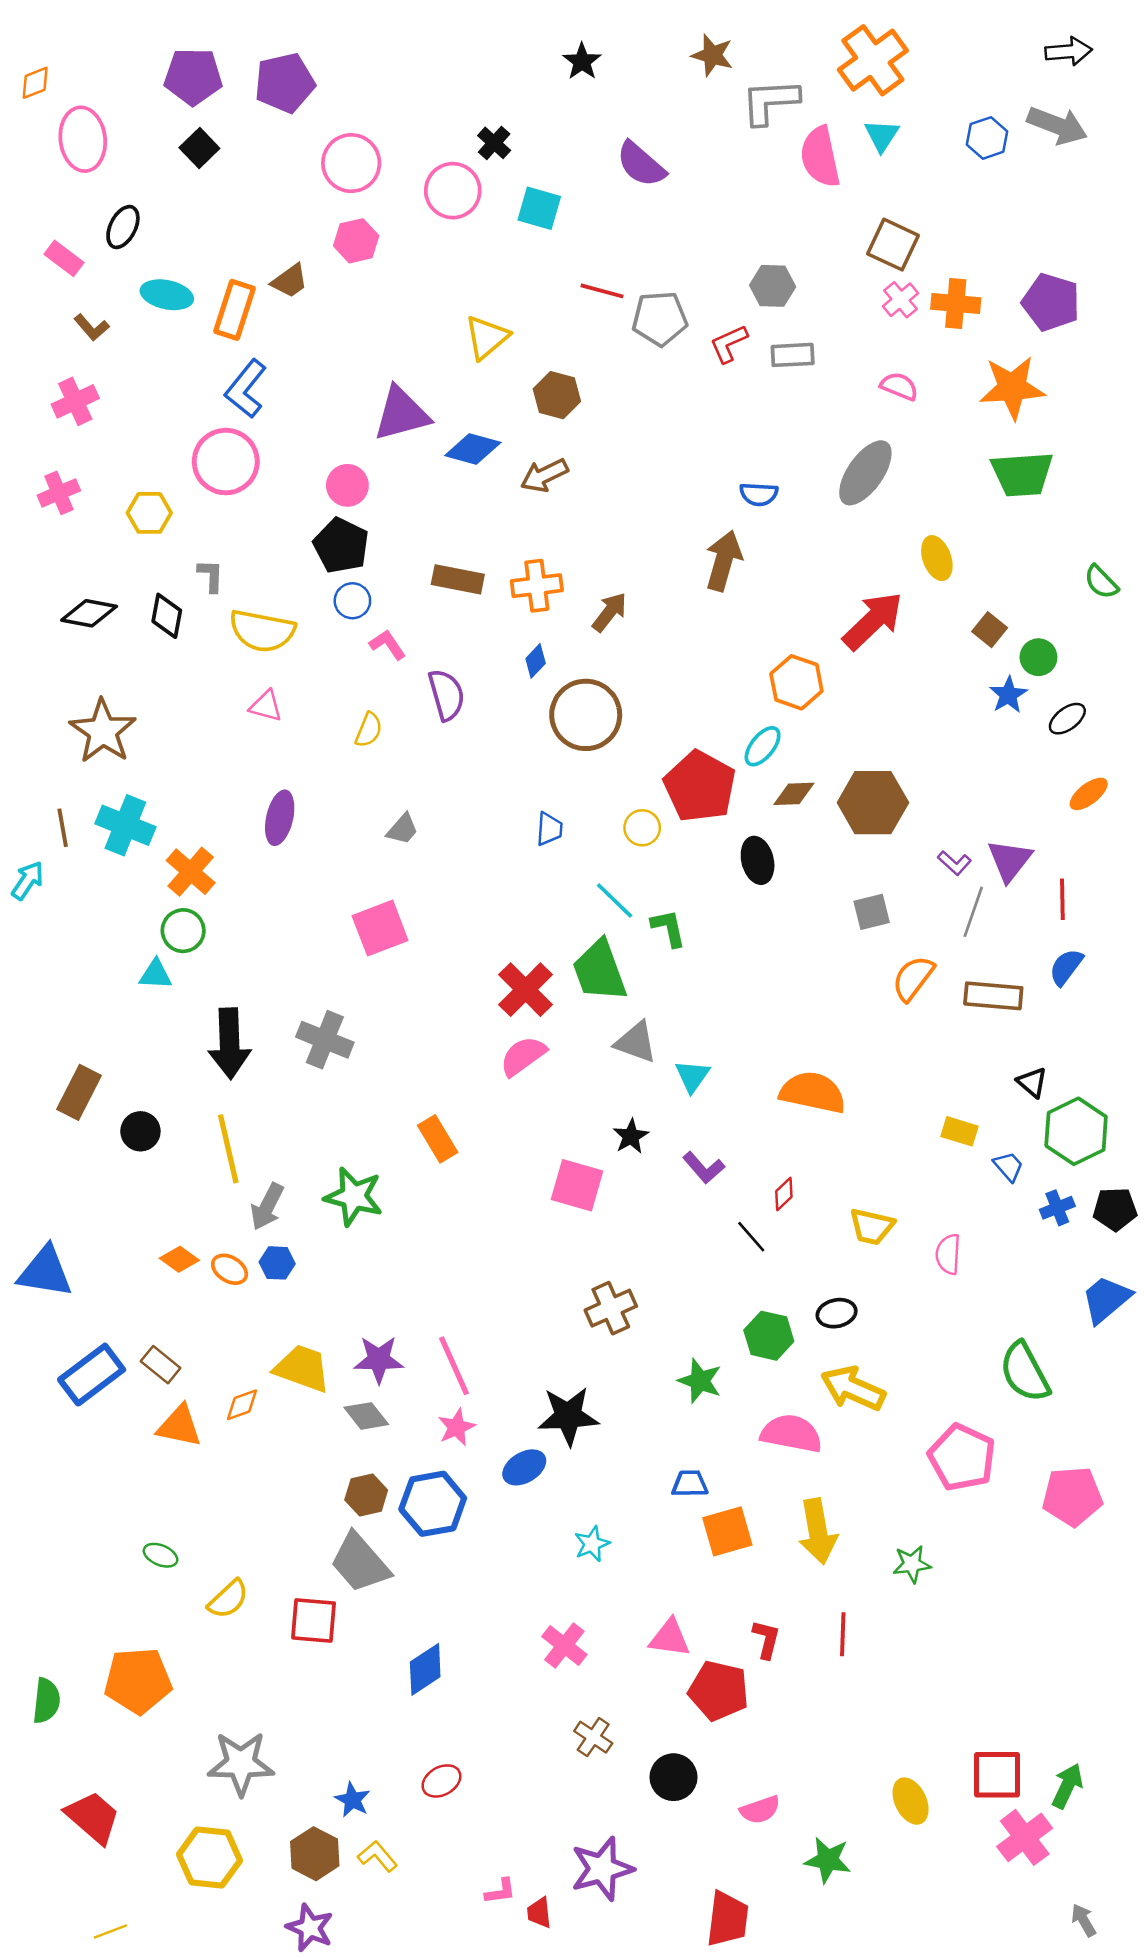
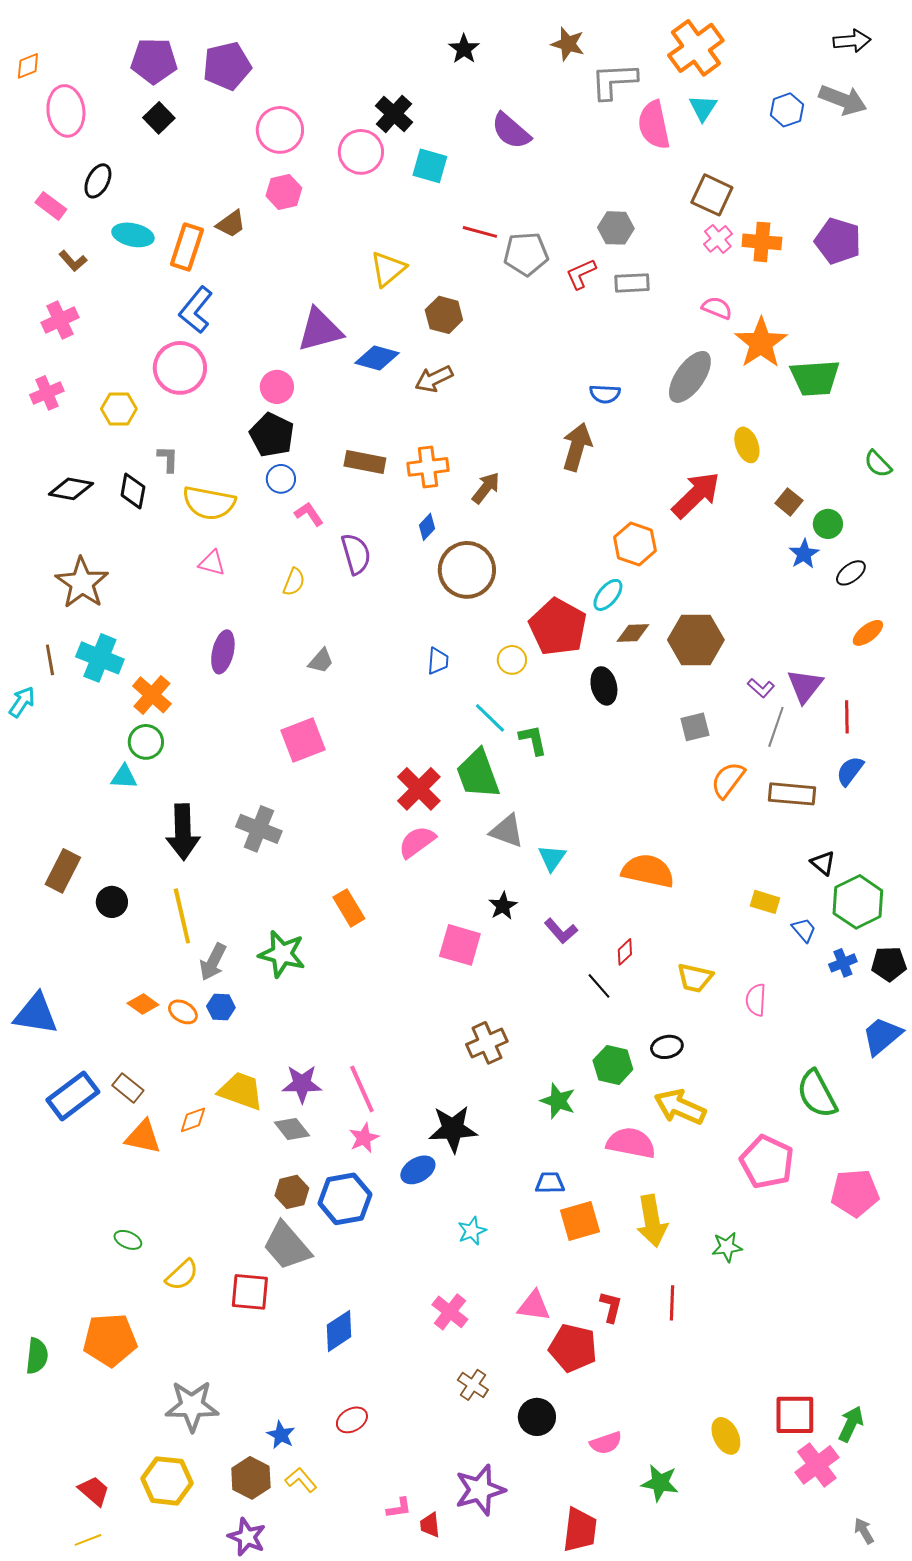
black cross: (494, 143) -> (394, 114), size x1.4
orange star: (1012, 388) -> (761, 343), moved, turned -30
red trapezoid: (93, 1817) -> (94, 1491), moved, size x0.7

